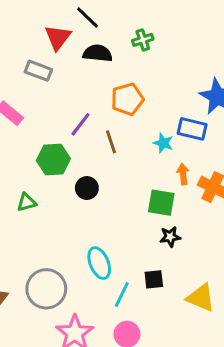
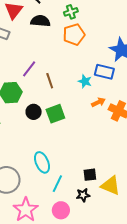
orange pentagon: (127, 99) -> (74, 34), moved
orange arrow: (183, 174) -> (98, 102), turned 72
green square: (161, 203) -> (55, 114), moved, turned -30
black star: (170, 237) -> (83, 195), moved
black square: (154, 279) -> (90, 175), moved

